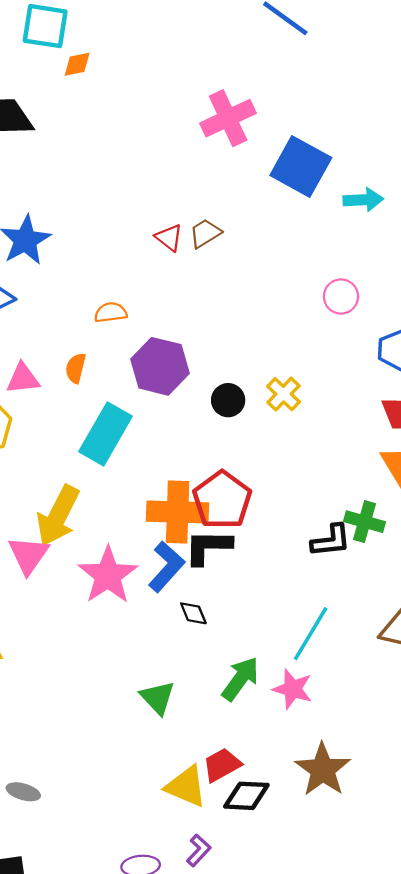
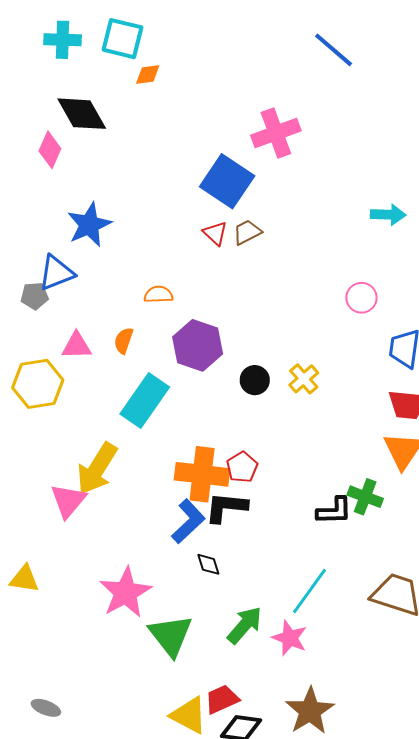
blue square: (301, 166) -> (227, 181), moved
red pentagon: (222, 500) -> (242, 467), size x0.6
pink star: (108, 575) -> (125, 593), moved
green triangle: (158, 698) -> (171, 635), size x1.4

